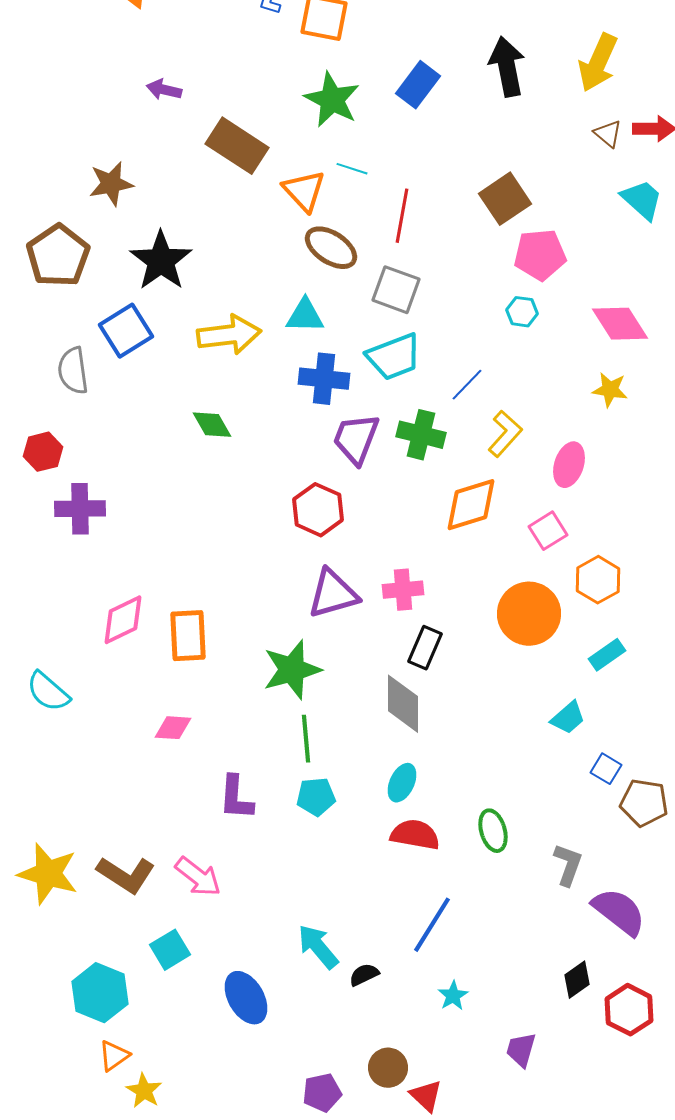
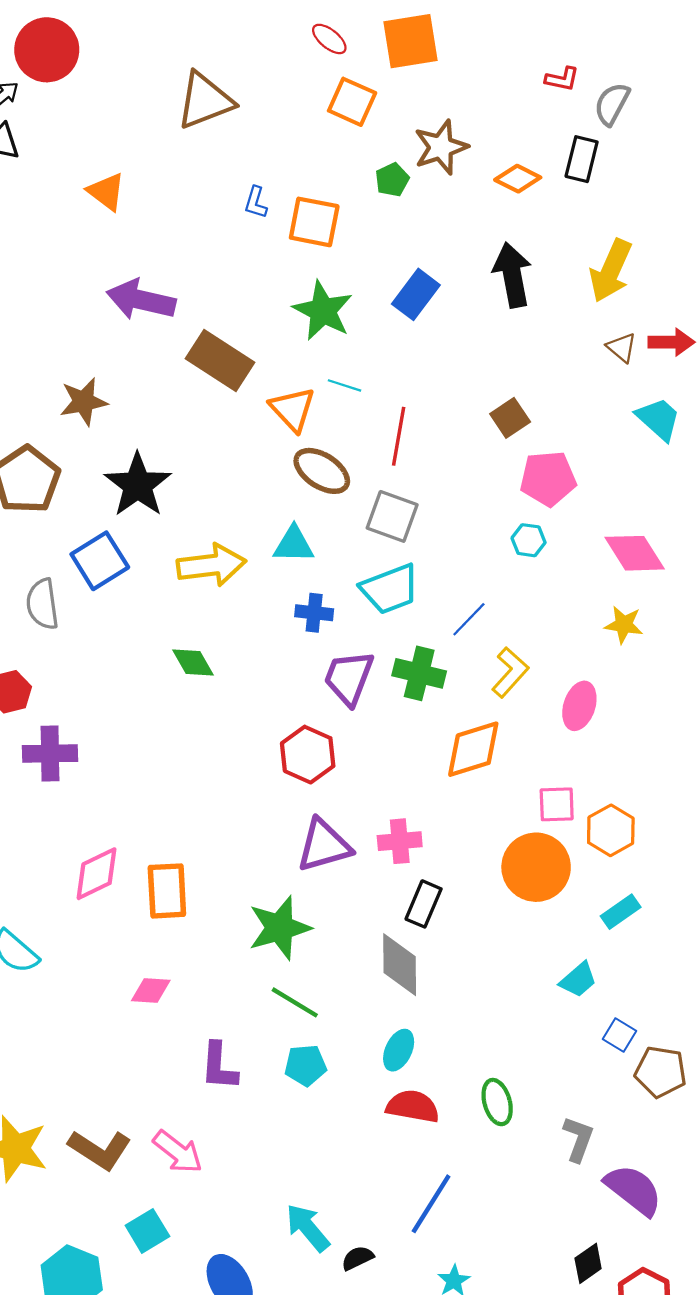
purple arrow: (164, 90) -> (141, 300), size x1.8
brown square: (505, 199) -> (510, 418), size x0.7
blue cross: (324, 379) -> (314, 613), size x0.7
pink square: (548, 531) -> (557, 804), moved, turned 30
green line: (306, 739) -> (295, 1002), turned -54

